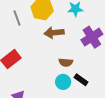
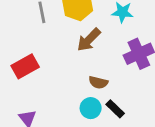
brown arrow: (54, 33) -> (89, 40), turned -48

